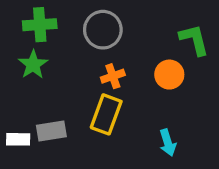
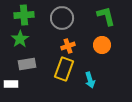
green L-shape: (194, 40) -> (106, 16), moved
gray rectangle: (51, 131) -> (27, 64), moved
cyan arrow: (168, 143) -> (90, 80), moved

